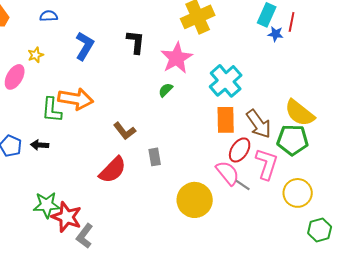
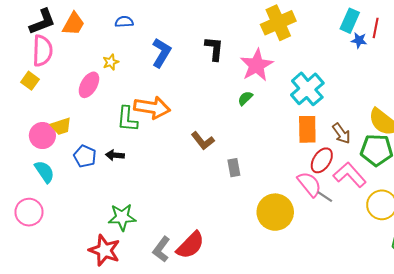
brown arrow: (259, 124) -> (341, 133), size x0.7
pink L-shape: (267, 164) -> (350, 175), turned -60
red semicircle: (113, 170) -> (190, 245), moved
red star: (67, 217) -> (104, 250), moved

